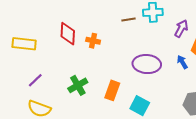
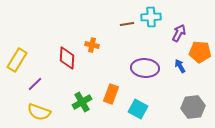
red diamond: (68, 34) -> (67, 58), moved
yellow rectangle: (24, 44) -> (17, 60), moved, turned -65
green cross: (78, 85) -> (82, 102), moved

